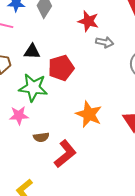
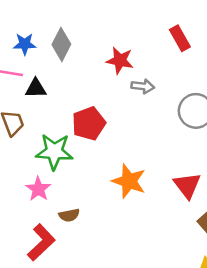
black triangle: (32, 52) -> (36, 88), moved
pink star: (19, 115) -> (38, 189), turned -30
red L-shape: (65, 154) -> (41, 242), moved

